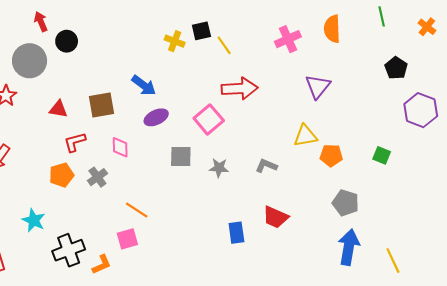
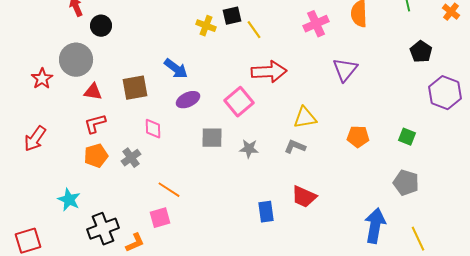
gray circle: (30, 61) -> (76, 60), moved
yellow triangle: (305, 136) -> (305, 118), moved
red L-shape: (75, 142) -> (95, 124), moved
gray pentagon: (346, 203) -> (406, 183), moved

